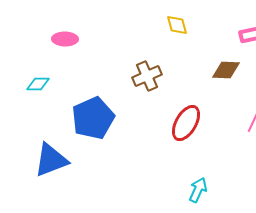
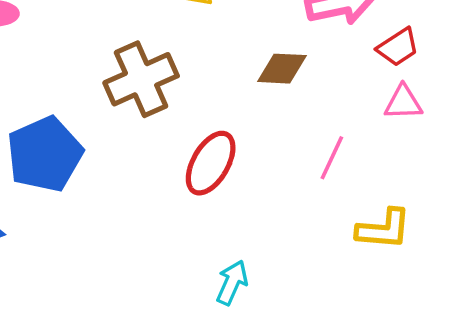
brown cross: (147, 76) -> (141, 79), size x1.4

